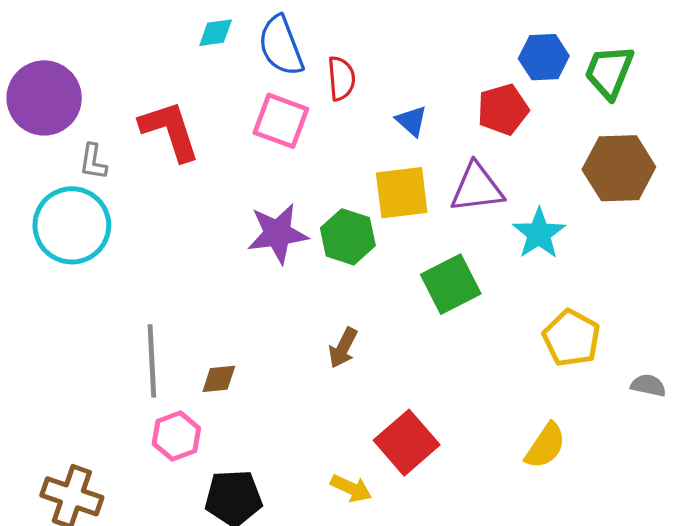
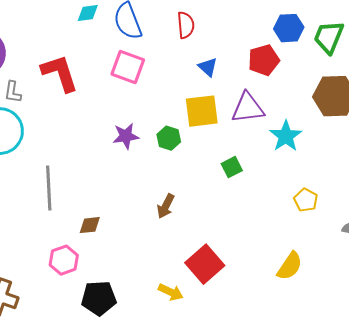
red semicircle: (341, 78) -> (186, 25), moved
purple star: (278, 234) -> (126, 136), size x0.7
green hexagon: (348, 237) -> (169, 138), size x0.7
green square: (451, 284) -> (232, 167), size x0.6
yellow pentagon: (572, 338) -> (306, 200), size x0.7
gray line: (152, 361) -> (49, 188), moved

